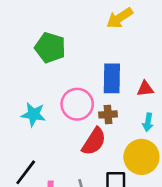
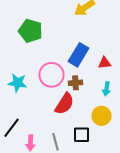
blue rectangle: (112, 78) -> (78, 55), turned 30
yellow circle: (141, 157) -> (101, 116), size x0.7

